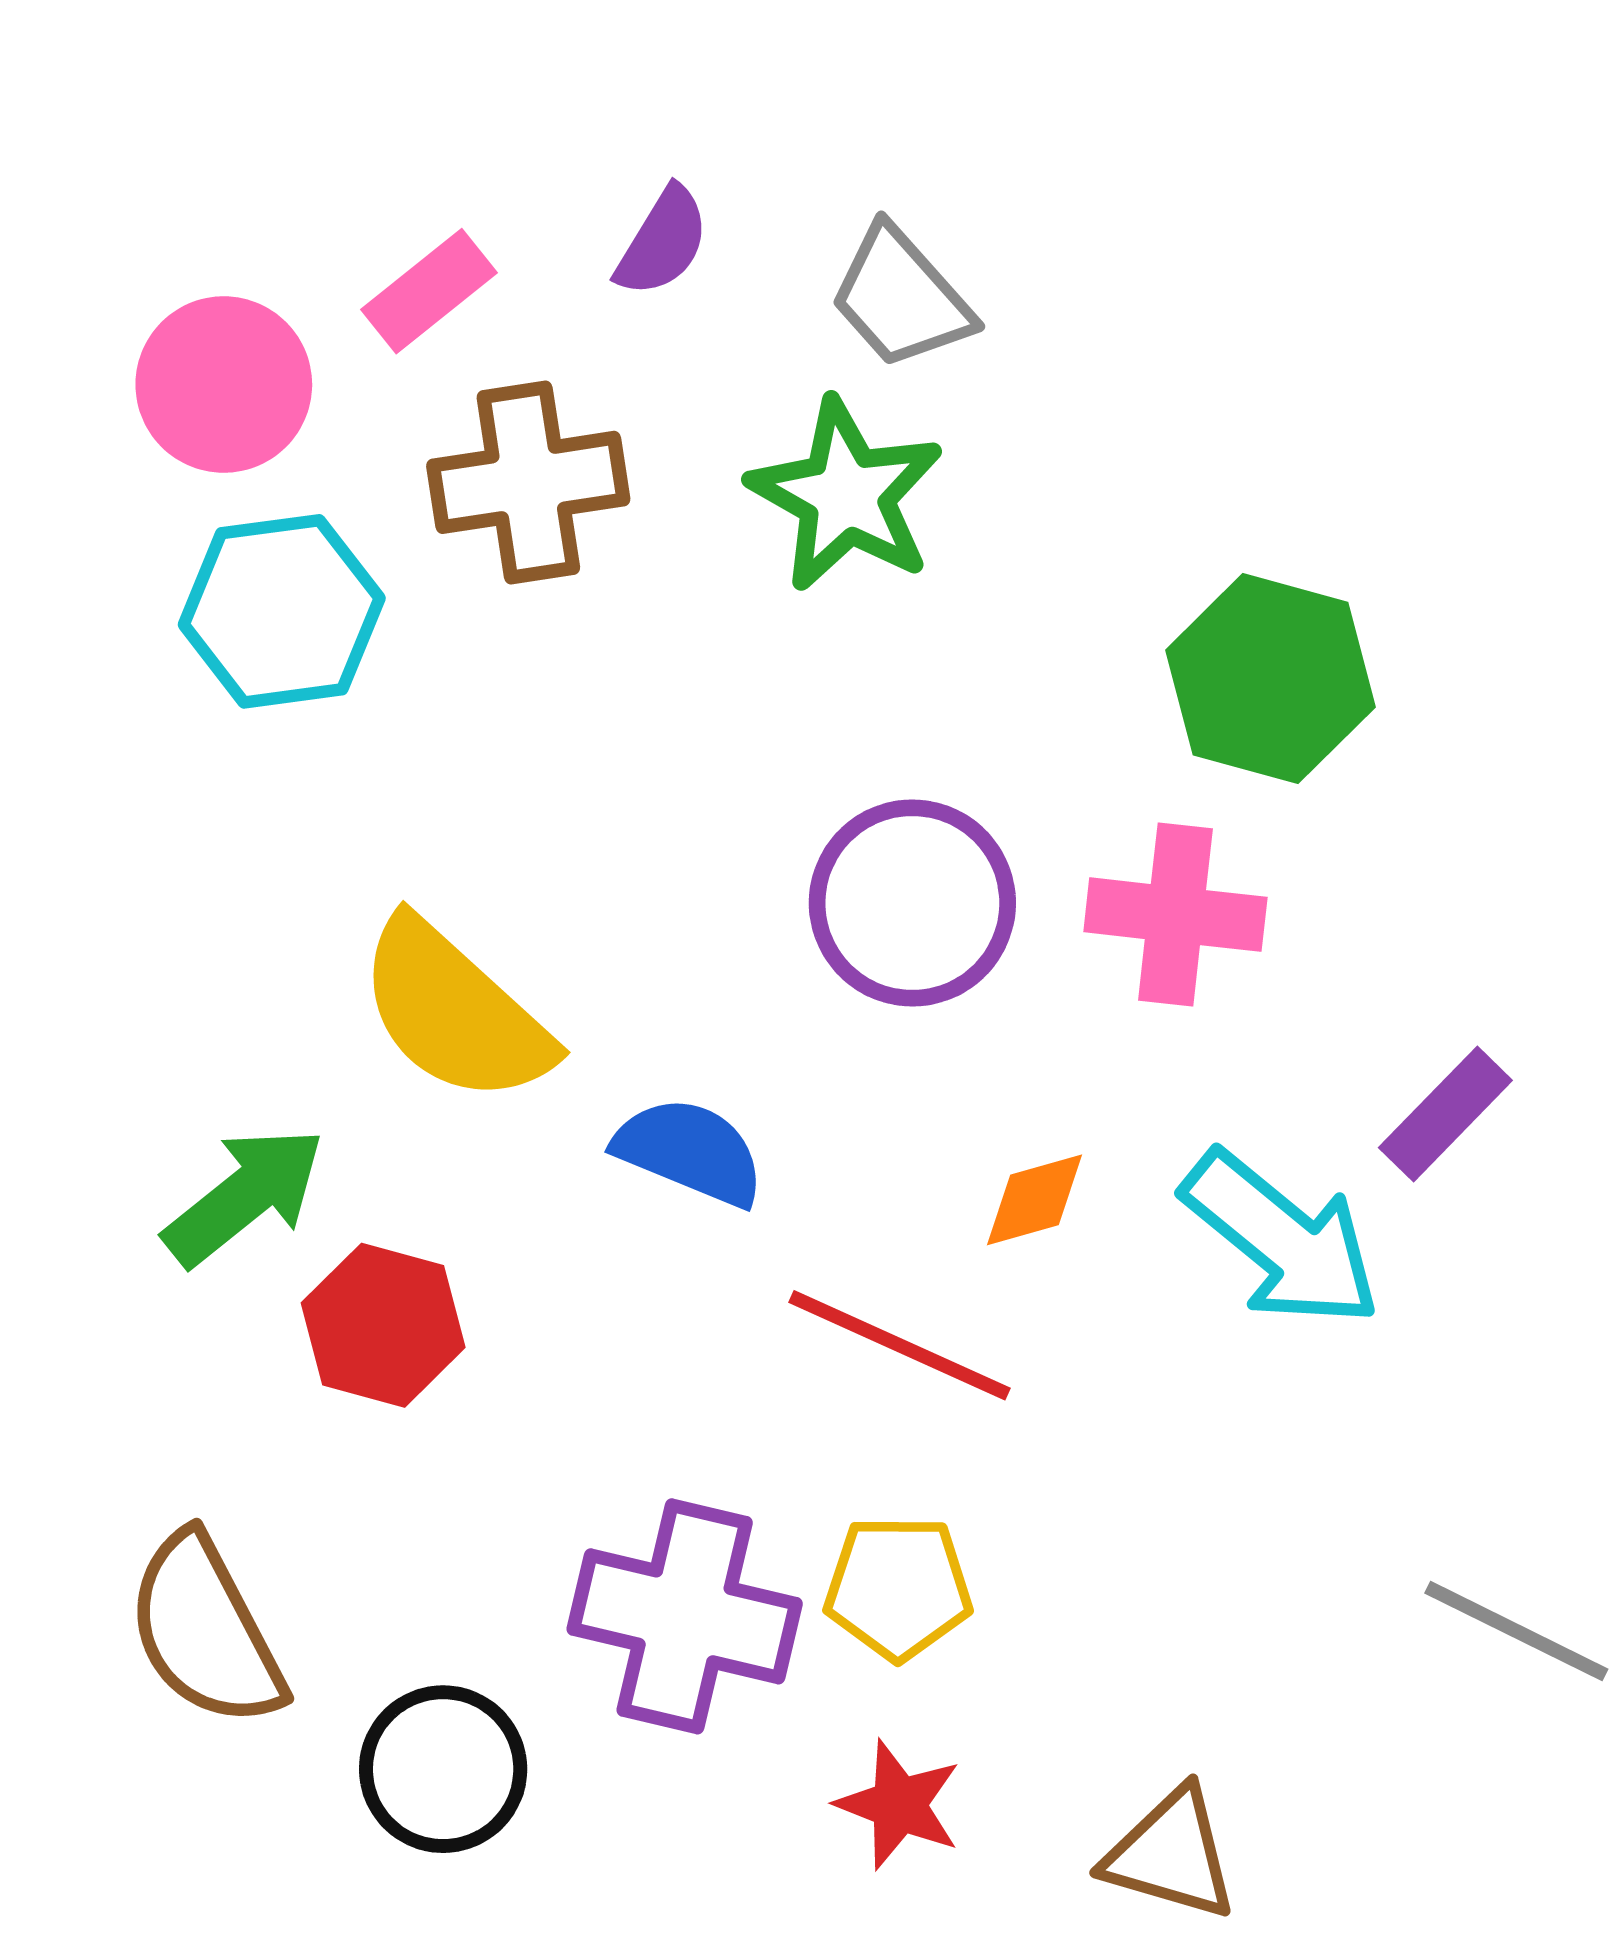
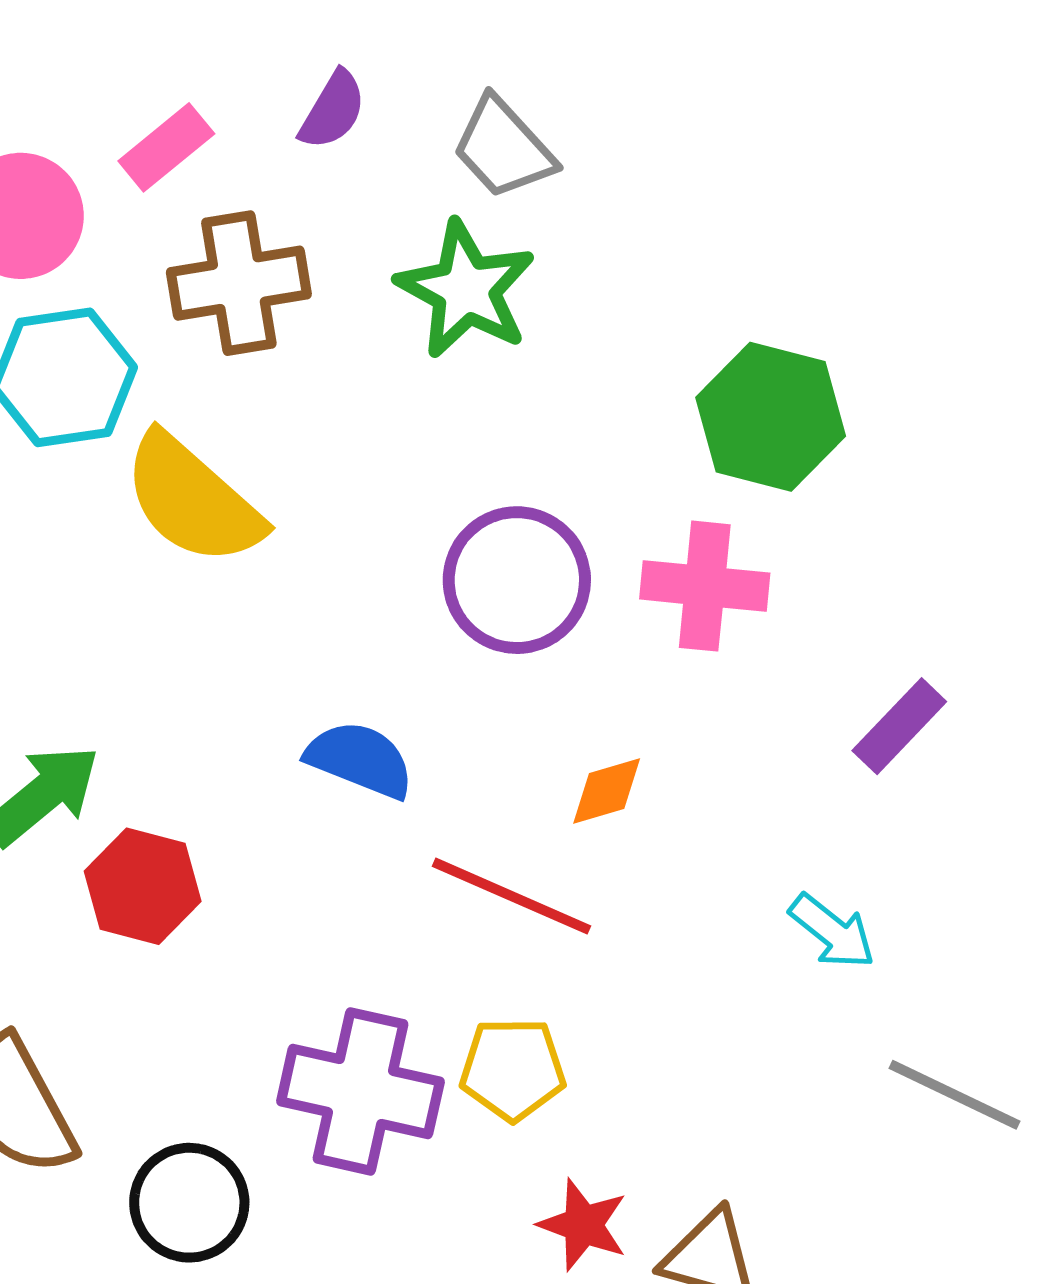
yellow semicircle: (455, 1012) -> (193, 500), moved
cyan arrow: (1282, 1239) -> (832, 931), moved, size x0.6
red star: (899, 1805) -> (583, 1225), moved

